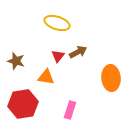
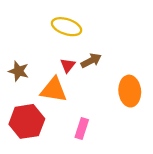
orange triangle: (46, 77) -> (54, 90), size x1.4

